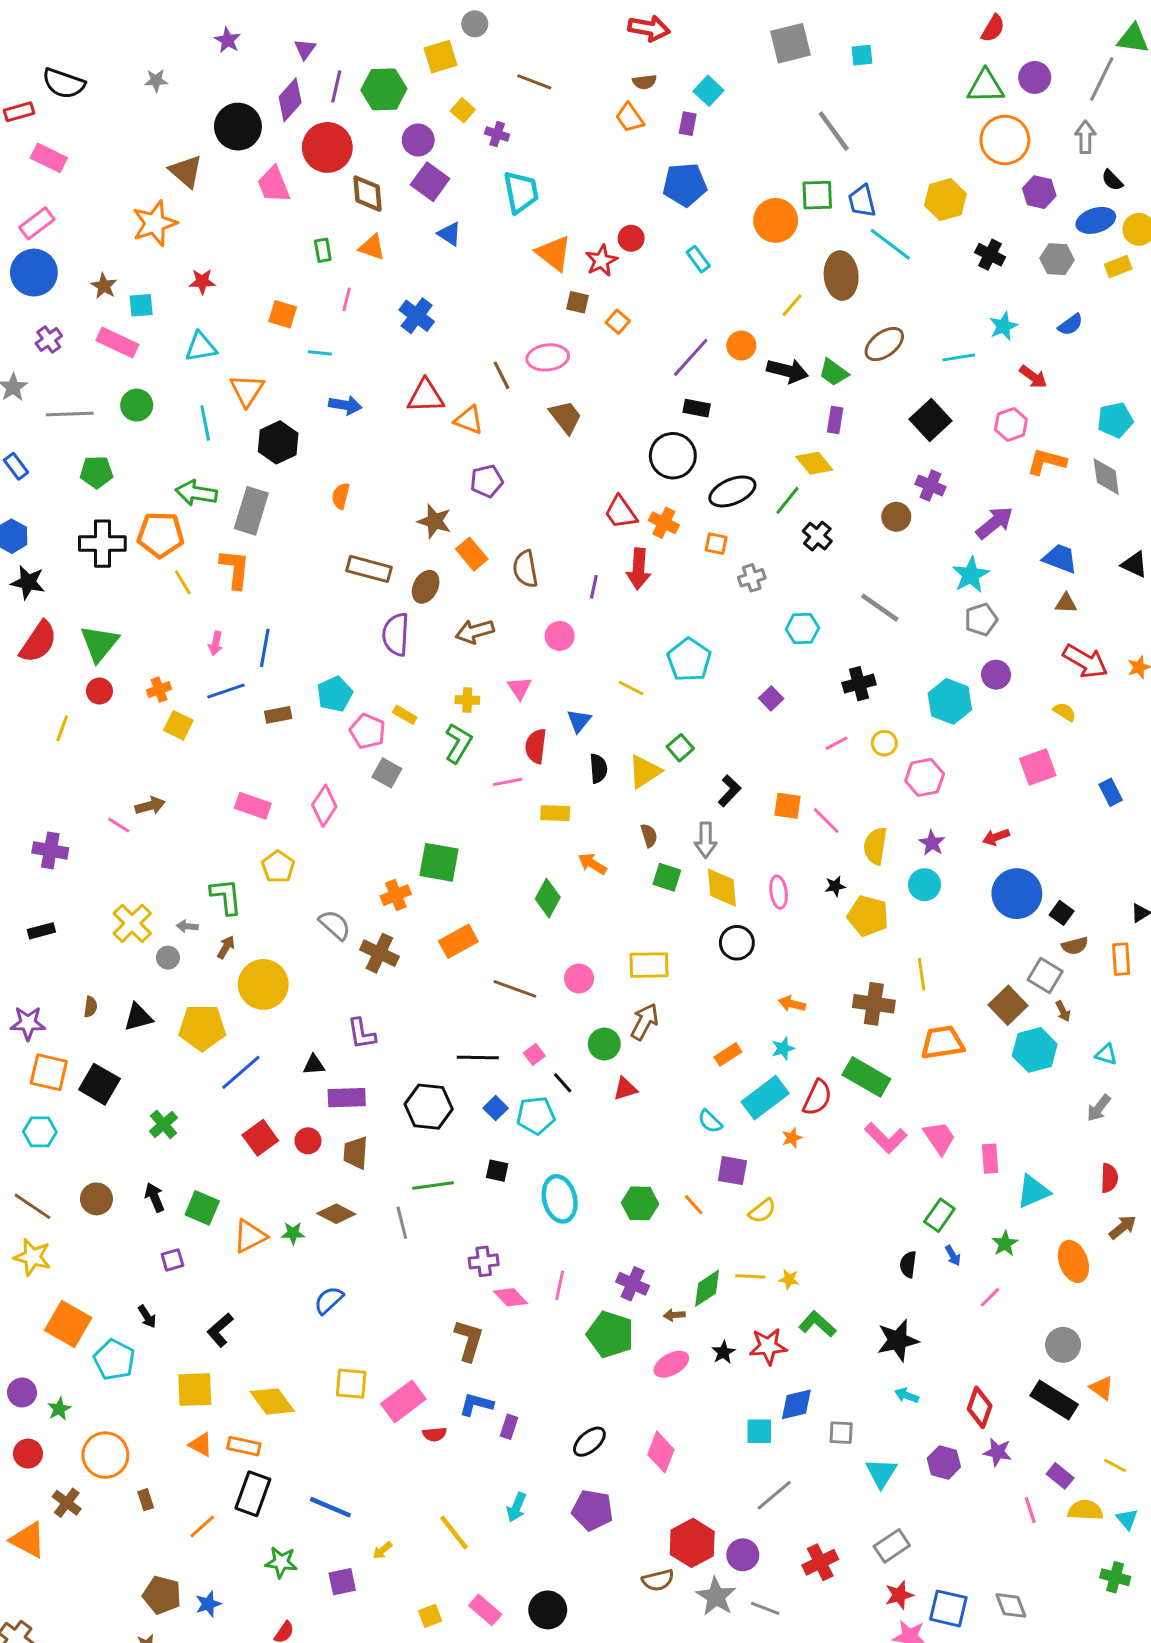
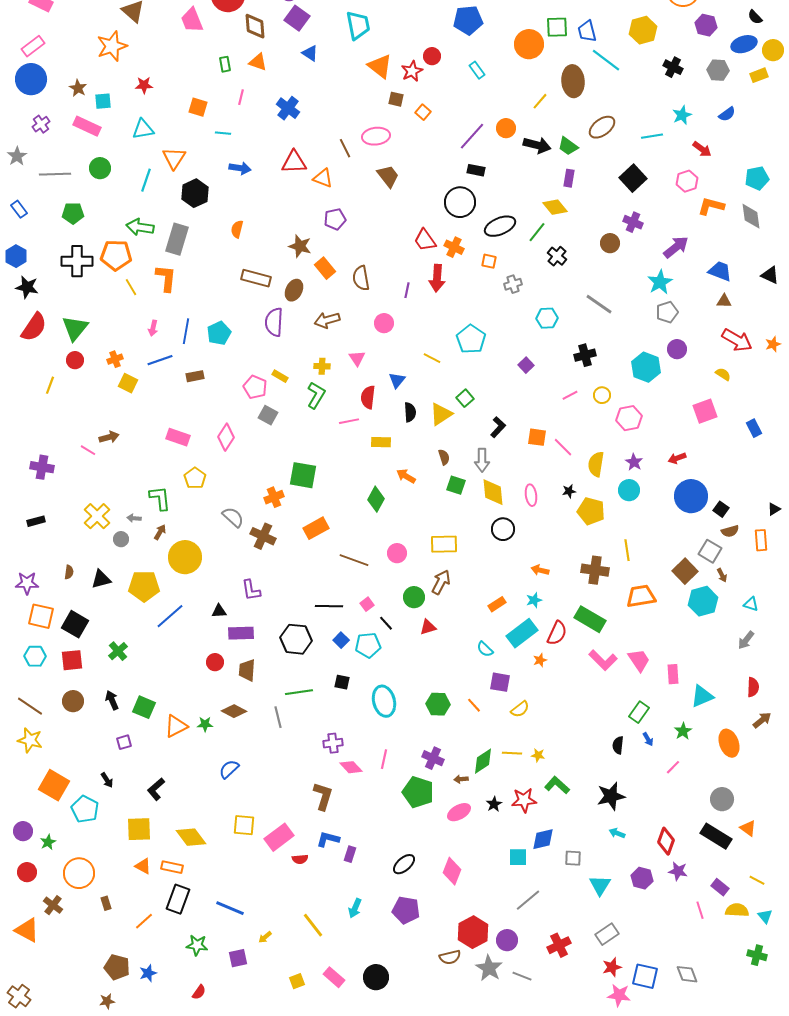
cyan line: (205, 423) -> (146, 180), turned 30
cyan pentagon: (335, 694) -> (219, 333), moved
red square: (260, 1138) -> (72, 660), moved, turned 30

